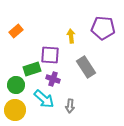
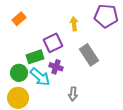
purple square: (50, 55) -> (53, 43), turned -30
cyan arrow: (44, 99) -> (40, 77), moved

